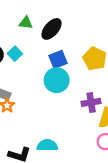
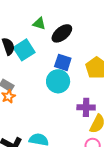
cyan square: (15, 54) -> (24, 50), size x1.5
blue square: (58, 59) -> (63, 62), turned 30

